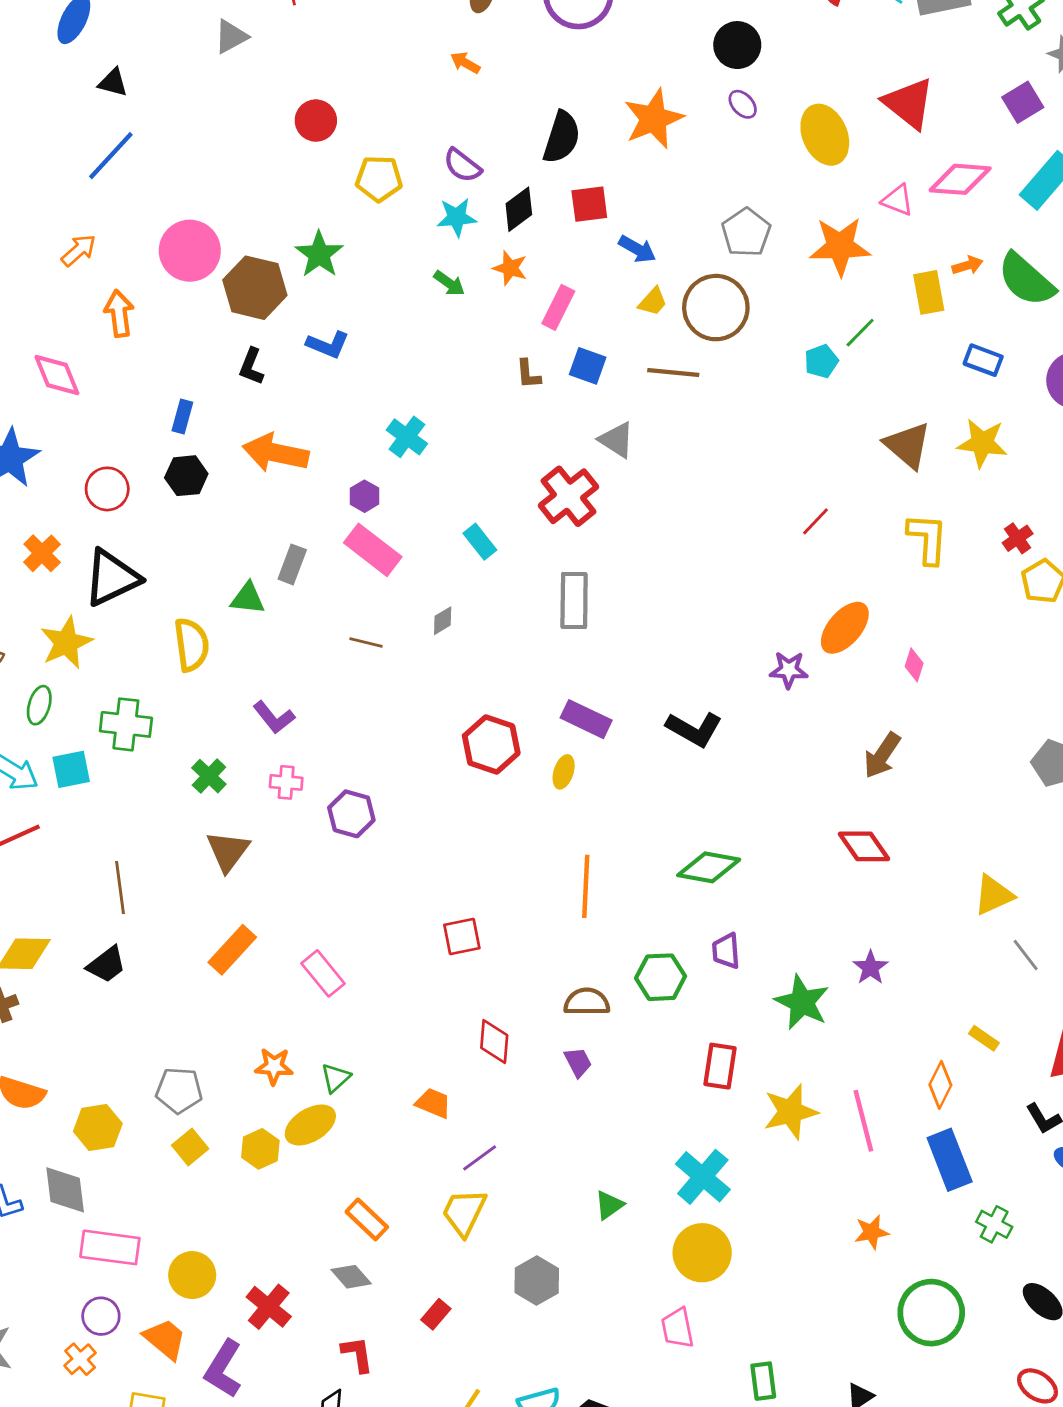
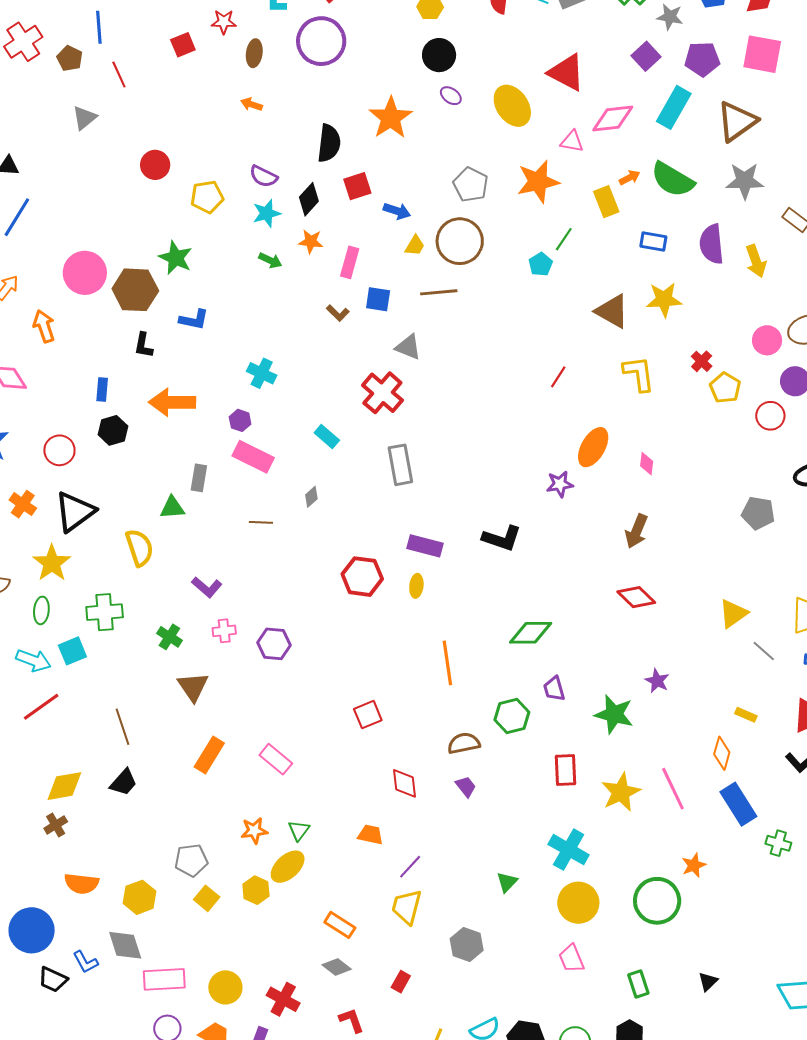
brown L-shape: (528, 374) -> (338, 313), turned -30
green circle: (931, 1313) -> (657, 901), moved

